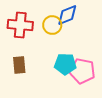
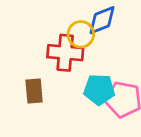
red cross: (20, 25) -> (65, 53), moved

